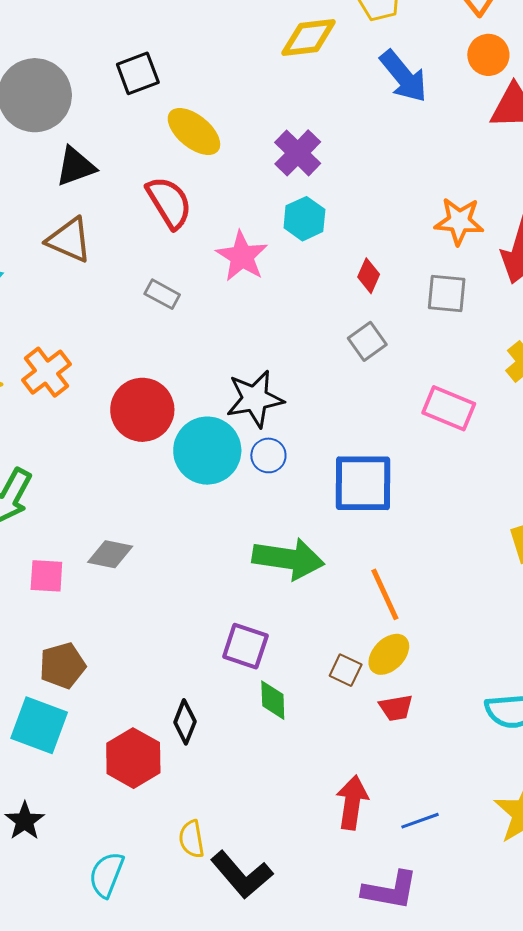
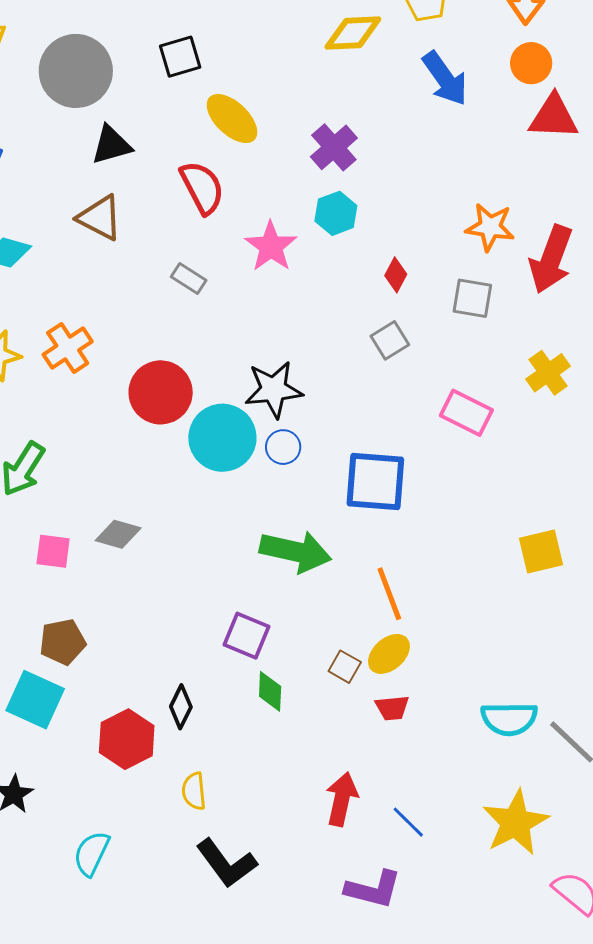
blue line: (420, 821) -> (408, 822), turned 60
yellow semicircle: (192, 839) -> (194, 791), moved

